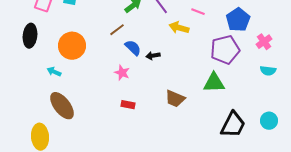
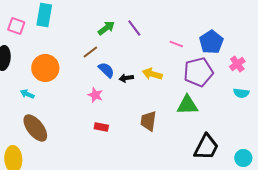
pink line: (198, 12) -> (176, 44), moved
yellow arrow: (179, 28) -> (152, 74), moved
brown trapezoid: (175, 99) -> (148, 121), turned 75
cyan circle: (269, 121) -> (243, 158), moved

